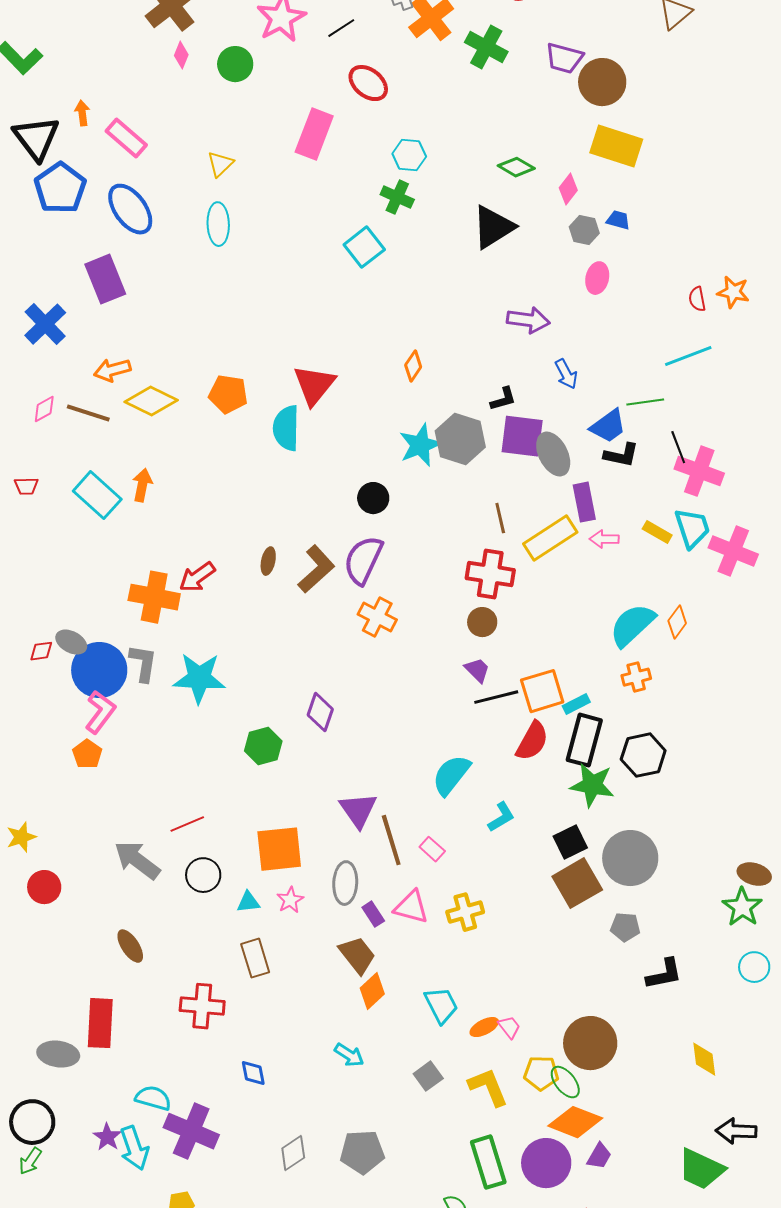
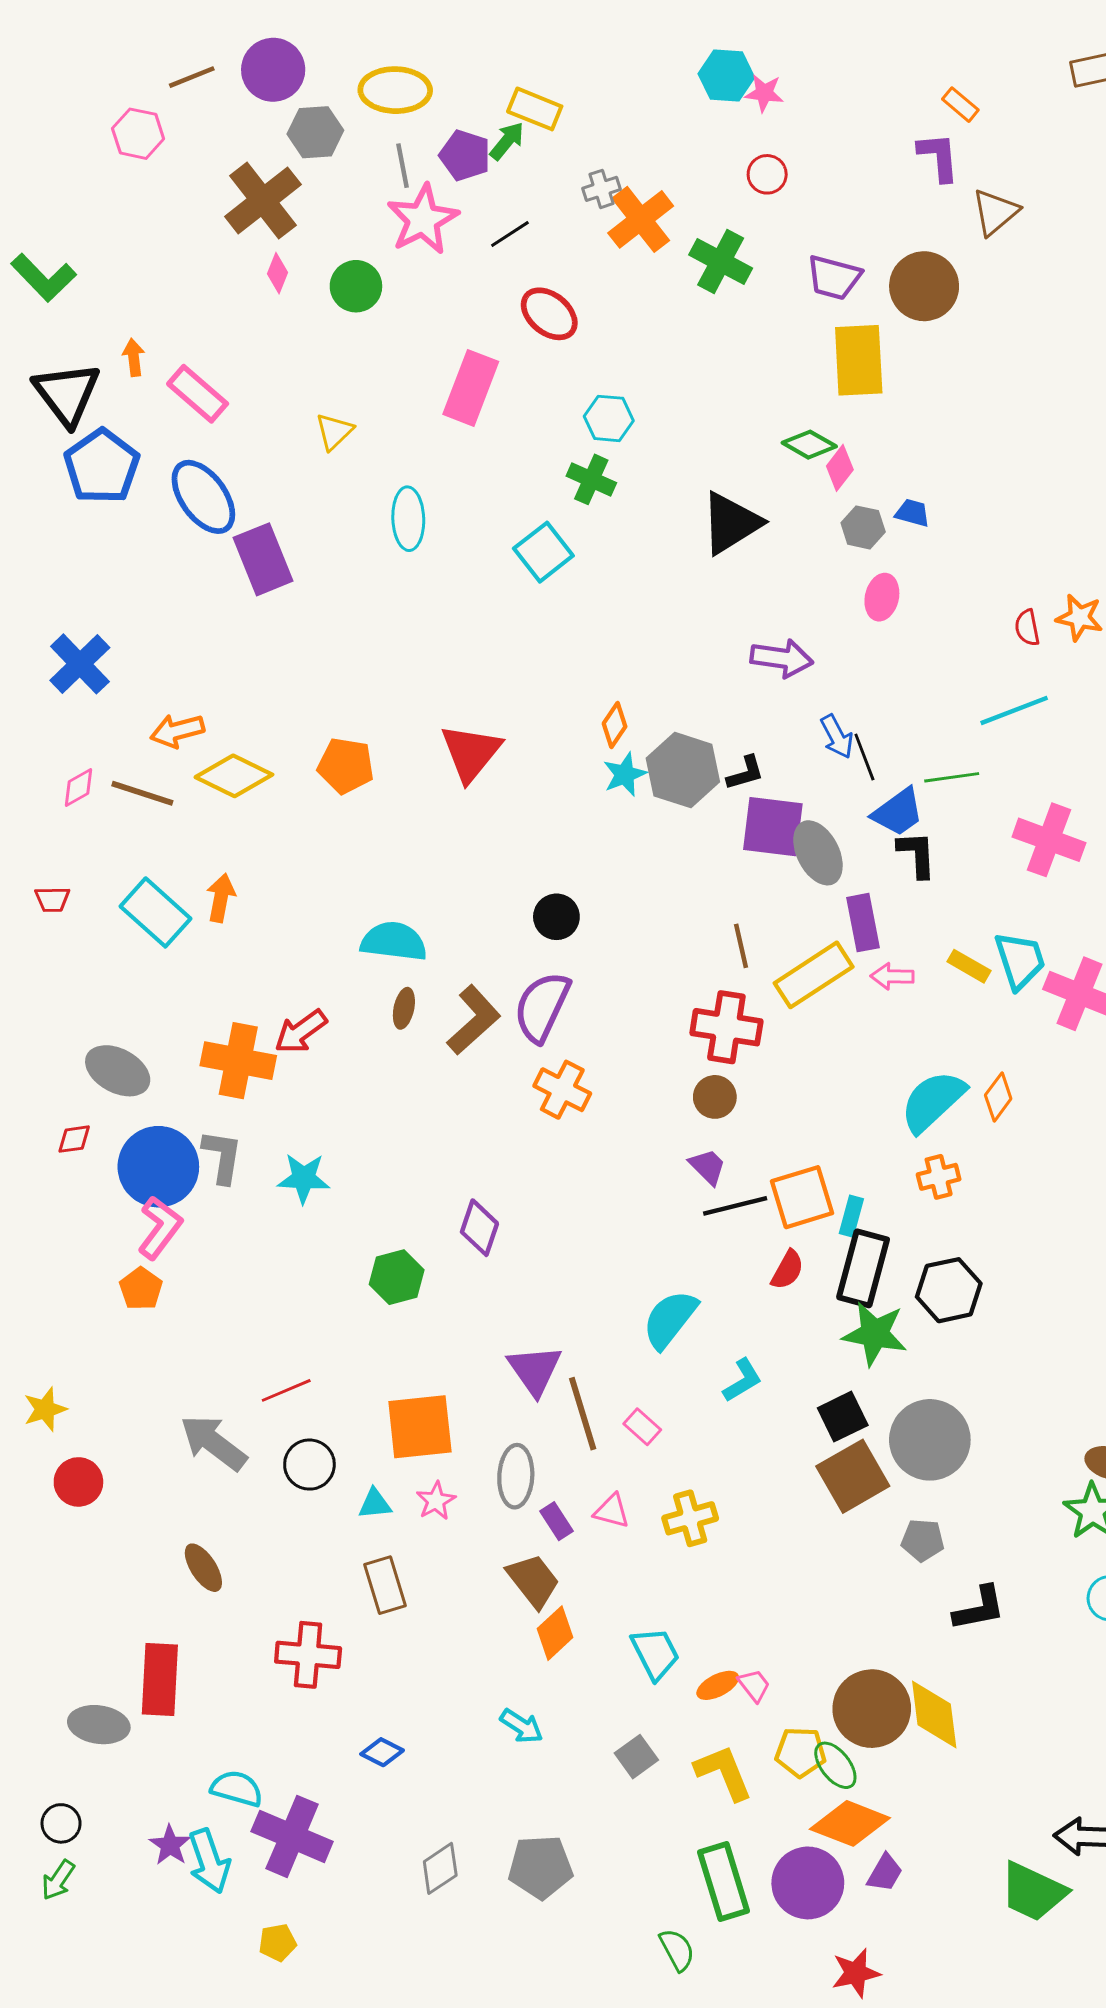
brown circle: (602, 82) -> (924, 286), moved
yellow rectangle: (616, 146) -> (859, 360), moved, turned 69
green diamond: (516, 167) -> (809, 445), moved
cyan ellipse: (218, 224) -> (408, 519), moved
purple rectangle: (105, 279) -> (263, 559), moved
cyan semicircle: (286, 428) -> (394, 941), moved, turned 96
gray hexagon: (460, 439) -> (683, 770), moved
cyan star: (420, 445) -> (625, 774), moved, size x0.7
black line: (678, 447) -> (864, 757), moved
black L-shape: (621, 455) -> (917, 854), turned -105
pink cross: (699, 471) -> (1049, 840), moved
gray ellipse: (71, 642) -> (118, 1071), moved, size x1.4
cyan star: (199, 678) -> (304, 1178), size x0.7
cyan rectangle: (576, 704) -> (851, 1216), turned -48
red semicircle: (532, 741) -> (787, 1270), size x0.7
pink triangle: (411, 907) -> (612, 1511), size x0.7
yellow diamond: (704, 1059) -> (934, 1714), moved, size x1.4
blue diamond: (253, 1073) -> (382, 1752), turned -52
black circle: (32, 1122) -> (61, 1823), size x0.6

